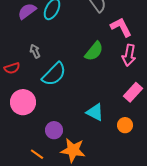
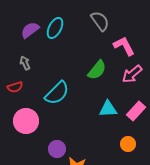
gray arrow: (35, 51) -> (25, 63), moved
pink arrow: (129, 55) -> (132, 74), turned 40
cyan triangle: (95, 112) -> (108, 109), moved, turned -30

